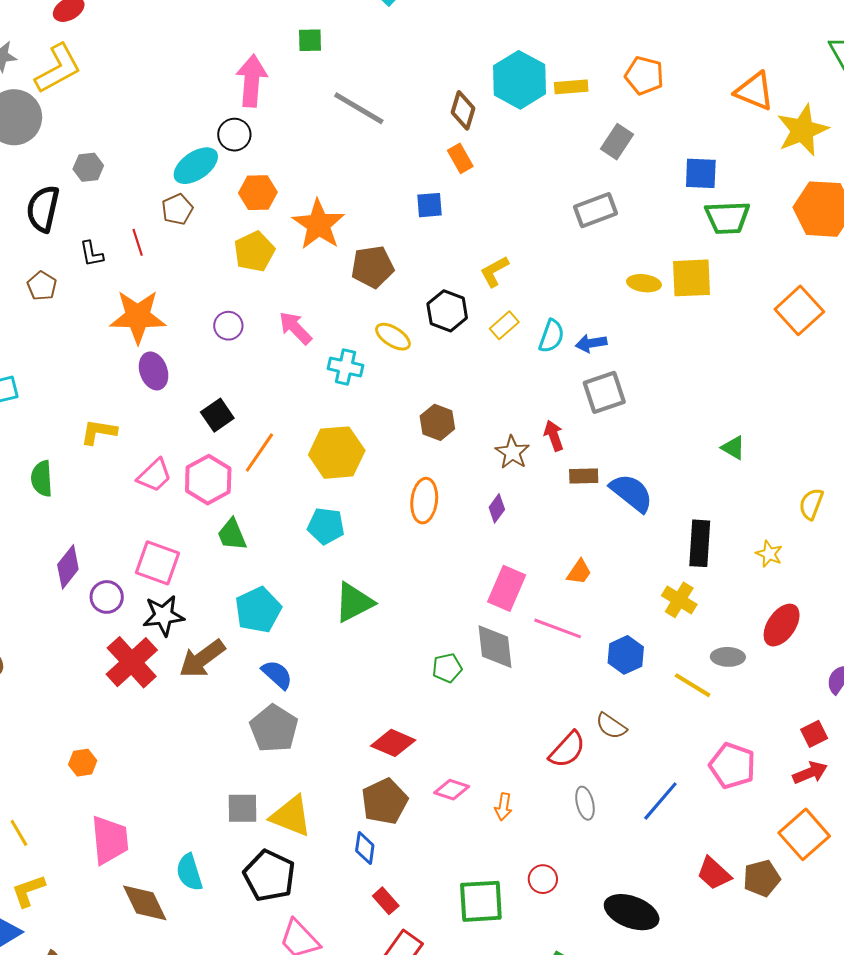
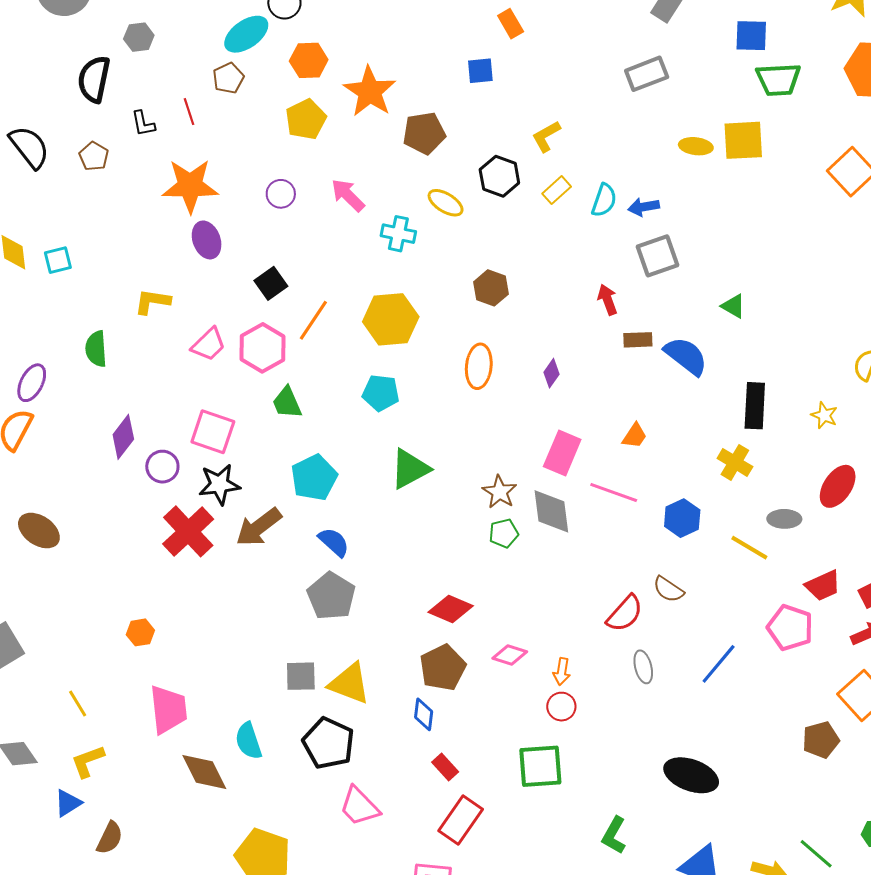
green triangle: (733, 448) -> (733, 306), moved
brown star: (512, 452) -> (499, 492), moved
red trapezoid: (714, 873) -> (823, 586), moved, turned -66
red circle: (543, 879) -> (561, 707), moved

